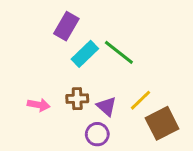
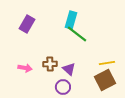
purple rectangle: (66, 26) -> (27, 24), moved
cyan rectangle: (85, 54) -> (71, 20), moved, turned -30
yellow line: (140, 100) -> (107, 63), moved, turned 35

